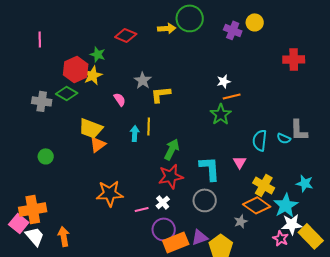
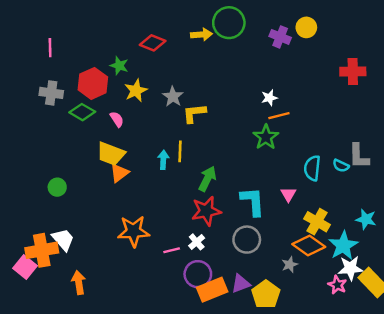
yellow star: (93, 75) -> (136, 91), moved
pink semicircle: (120, 99) -> (117, 119), moved
gray cross: (42, 101) -> (51, 93), moved
white trapezoid: (35, 236) -> (63, 240), moved

